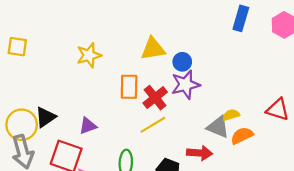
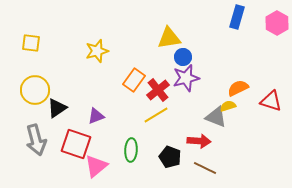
yellow triangle: (153, 49) -> (169, 38), moved
orange rectangle: (129, 87) -> (134, 80), turned 35
yellow circle: (22, 125) -> (35, 90), moved
orange semicircle: (242, 136) -> (238, 88), moved

